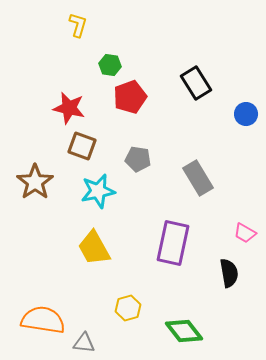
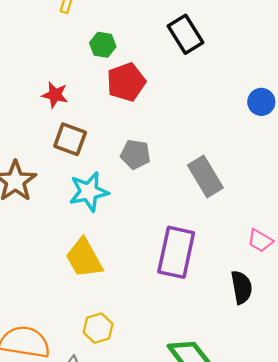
black rectangle: (196, 83) -> (186, 34), moved
red star: (69, 108) -> (55, 95), size x0.7
yellow hexagon: (128, 308) -> (98, 328), moved

